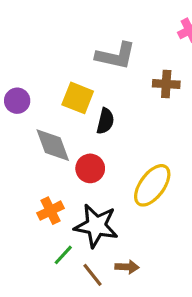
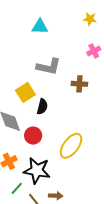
yellow square: (78, 98) -> (25, 92), turned 36

